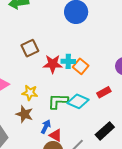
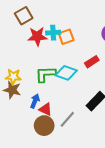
brown square: (30, 48) -> (24, 16), moved
orange square: (81, 66) -> (66, 37), turned 35
yellow star: (30, 93) -> (13, 77), moved

